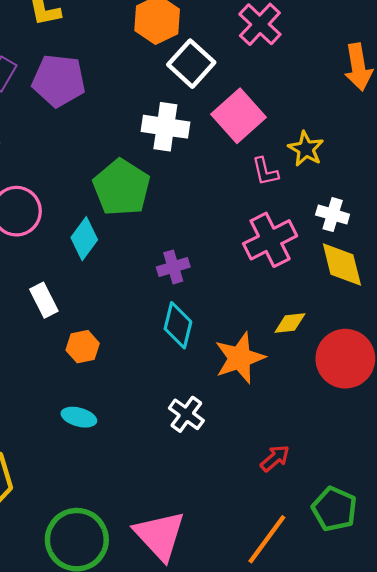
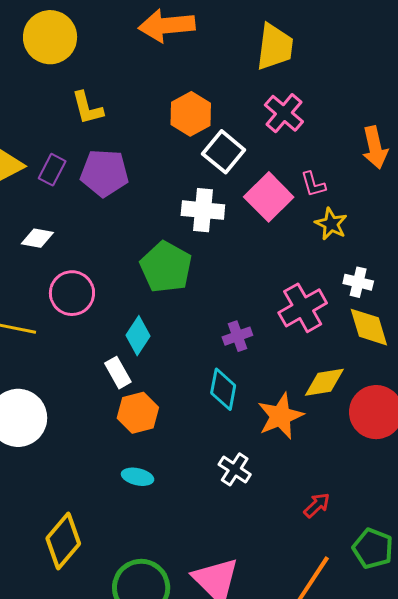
pink L-shape: (265, 171) -> (313, 184), moved
cyan diamond: (84, 239) -> (138, 336), moved
purple cross: (173, 267) -> (237, 336), moved
white rectangle: (44, 300) -> (118, 373), moved
yellow diamond: (290, 323) -> (324, 382), size x1.4
orange hexagon: (83, 347) -> (138, 413), size x1.4

